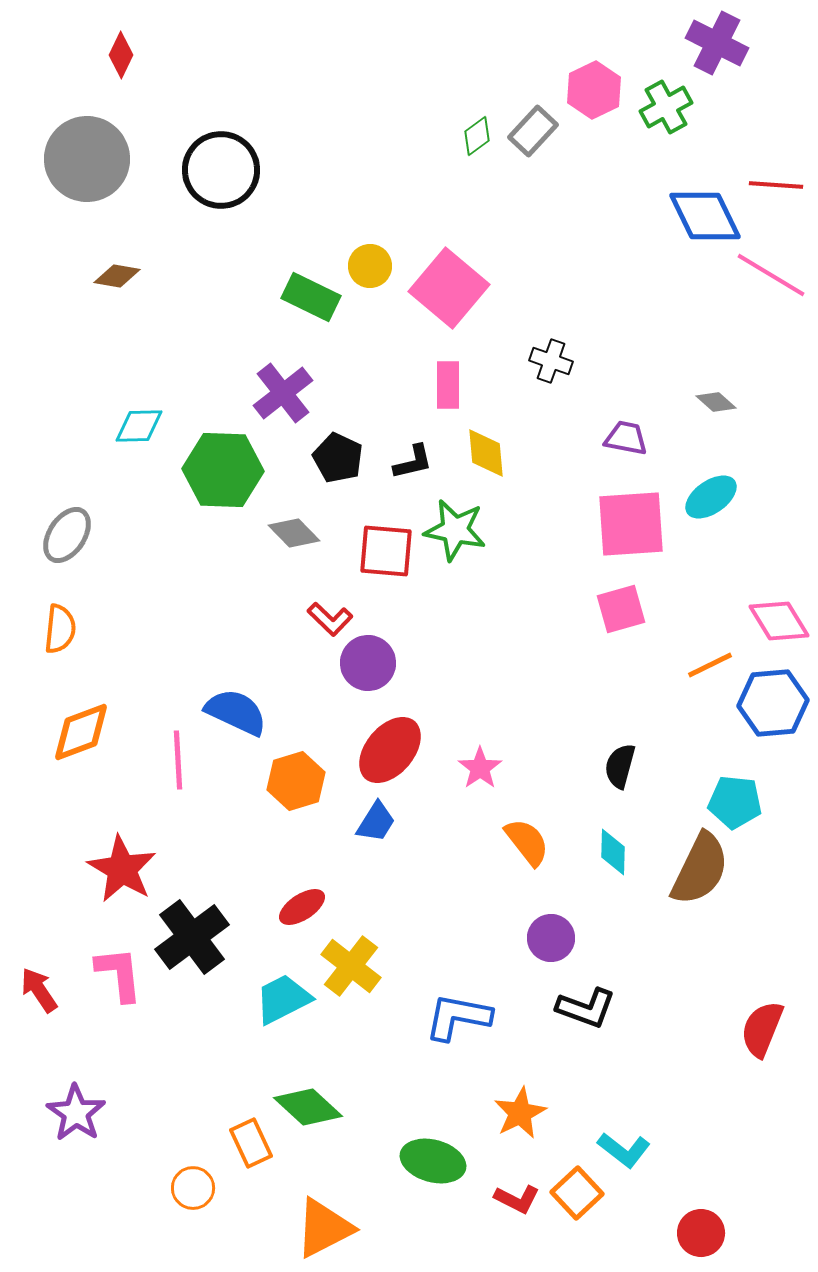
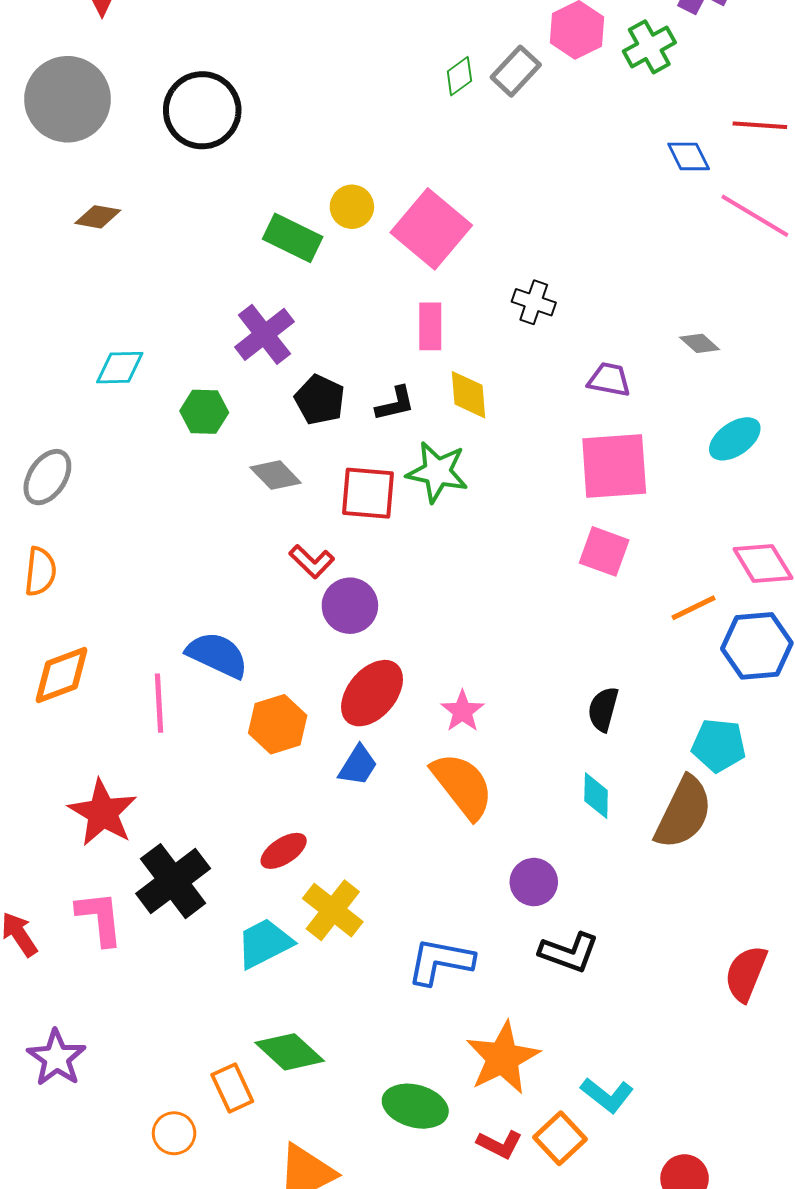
blue diamond: (705, 216) -> (689, 156), size x0.6
green hexagon: (223, 470) -> (204, 412), size x0.6
cyan ellipse: (711, 497) -> (735, 439), moved
pink square: (621, 609) -> (604, 551), turned 36
orange semicircle: (527, 842) -> (462, 786), moved, size x1.4
orange star: (520, 1113) -> (503, 1058), size x1.4

